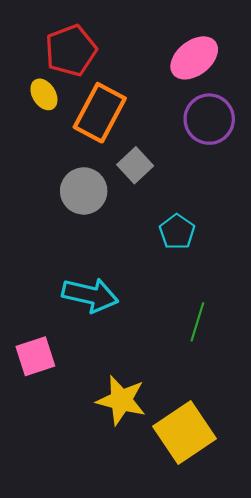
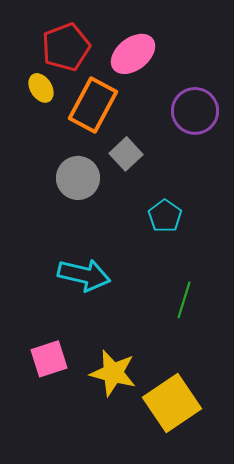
pink ellipse: (194, 58) -> (133, 54), moved
pink square: (35, 356) -> (49, 359), moved

